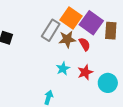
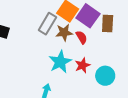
cyan star: (63, 68) -> (60, 62), size x1.6

